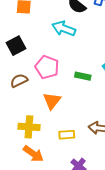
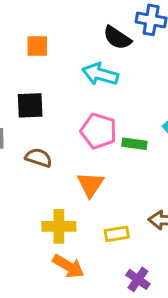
black square: (16, 46) -> (30, 105), turned 30
pink pentagon: (47, 67) -> (99, 131), moved
brown semicircle: (19, 81) -> (39, 158), turned 48

